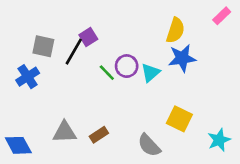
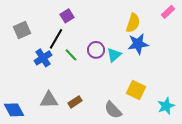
purple square: (88, 37) -> (67, 16), moved
gray square: (43, 46) -> (22, 30), moved, turned -36
green line: (107, 73) -> (71, 55), moved
blue cross: (28, 77) -> (43, 58), moved

